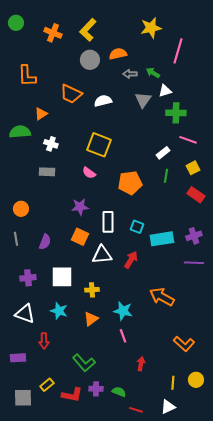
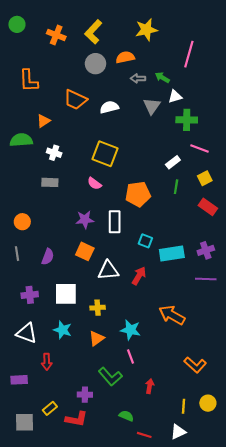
yellow star: (151, 28) -> (146, 30), moved
white rectangle: (108, 222) -> (115, 222), moved
green L-shape: (84, 363) -> (110, 377), moved
purple cross: (96, 389) -> (85, 395), moved

